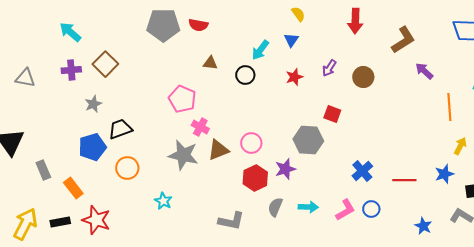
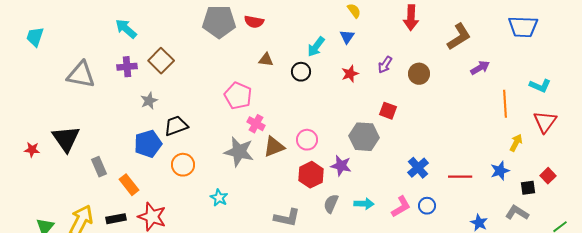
purple arrow: (424, 71) -> (480, 68), turned 108
gray triangle: (25, 78) -> (81, 75), size x1.4
purple star: (285, 169) -> (341, 166), turned 30

